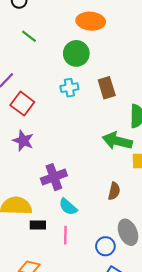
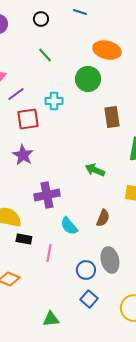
cyan cross: (69, 88) -> (54, 101), moved
red square: (22, 104) -> (28, 119), turned 35
green arrow: (117, 141) -> (95, 170), moved, size x0.7
cyan semicircle: (68, 207) -> (69, 226), moved

